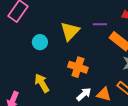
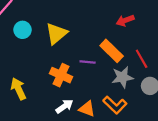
purple line: (100, 24) -> (88, 62), moved
cyan circle: (40, 42) -> (23, 30), moved

